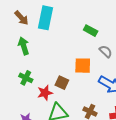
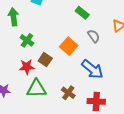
orange square: (83, 66) -> (69, 46), turned 30
green cross: (26, 78) -> (27, 40), moved

